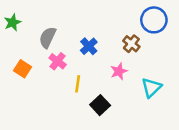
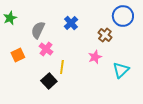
blue cross: (89, 46) -> (71, 23), moved
orange square: (23, 69) -> (18, 55), turned 32
black square: (100, 105) -> (49, 81), moved

